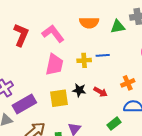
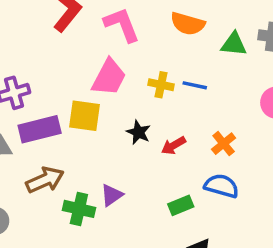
orange cross: (128, 83) -> (224, 144), turned -32
red arrow: (101, 92) -> (174, 145), turned 104
yellow square: (59, 98) -> (85, 116), moved

